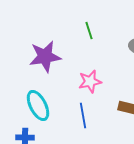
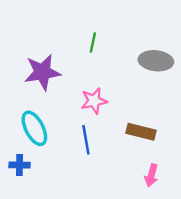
green line: (89, 31) -> (93, 42), turned 30

